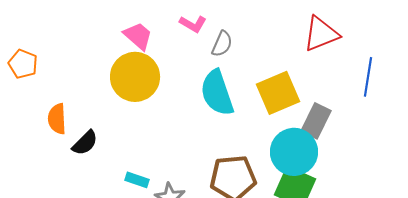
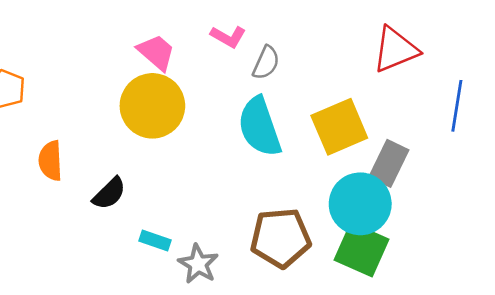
black semicircle: (85, 143) -> (109, 193), moved

